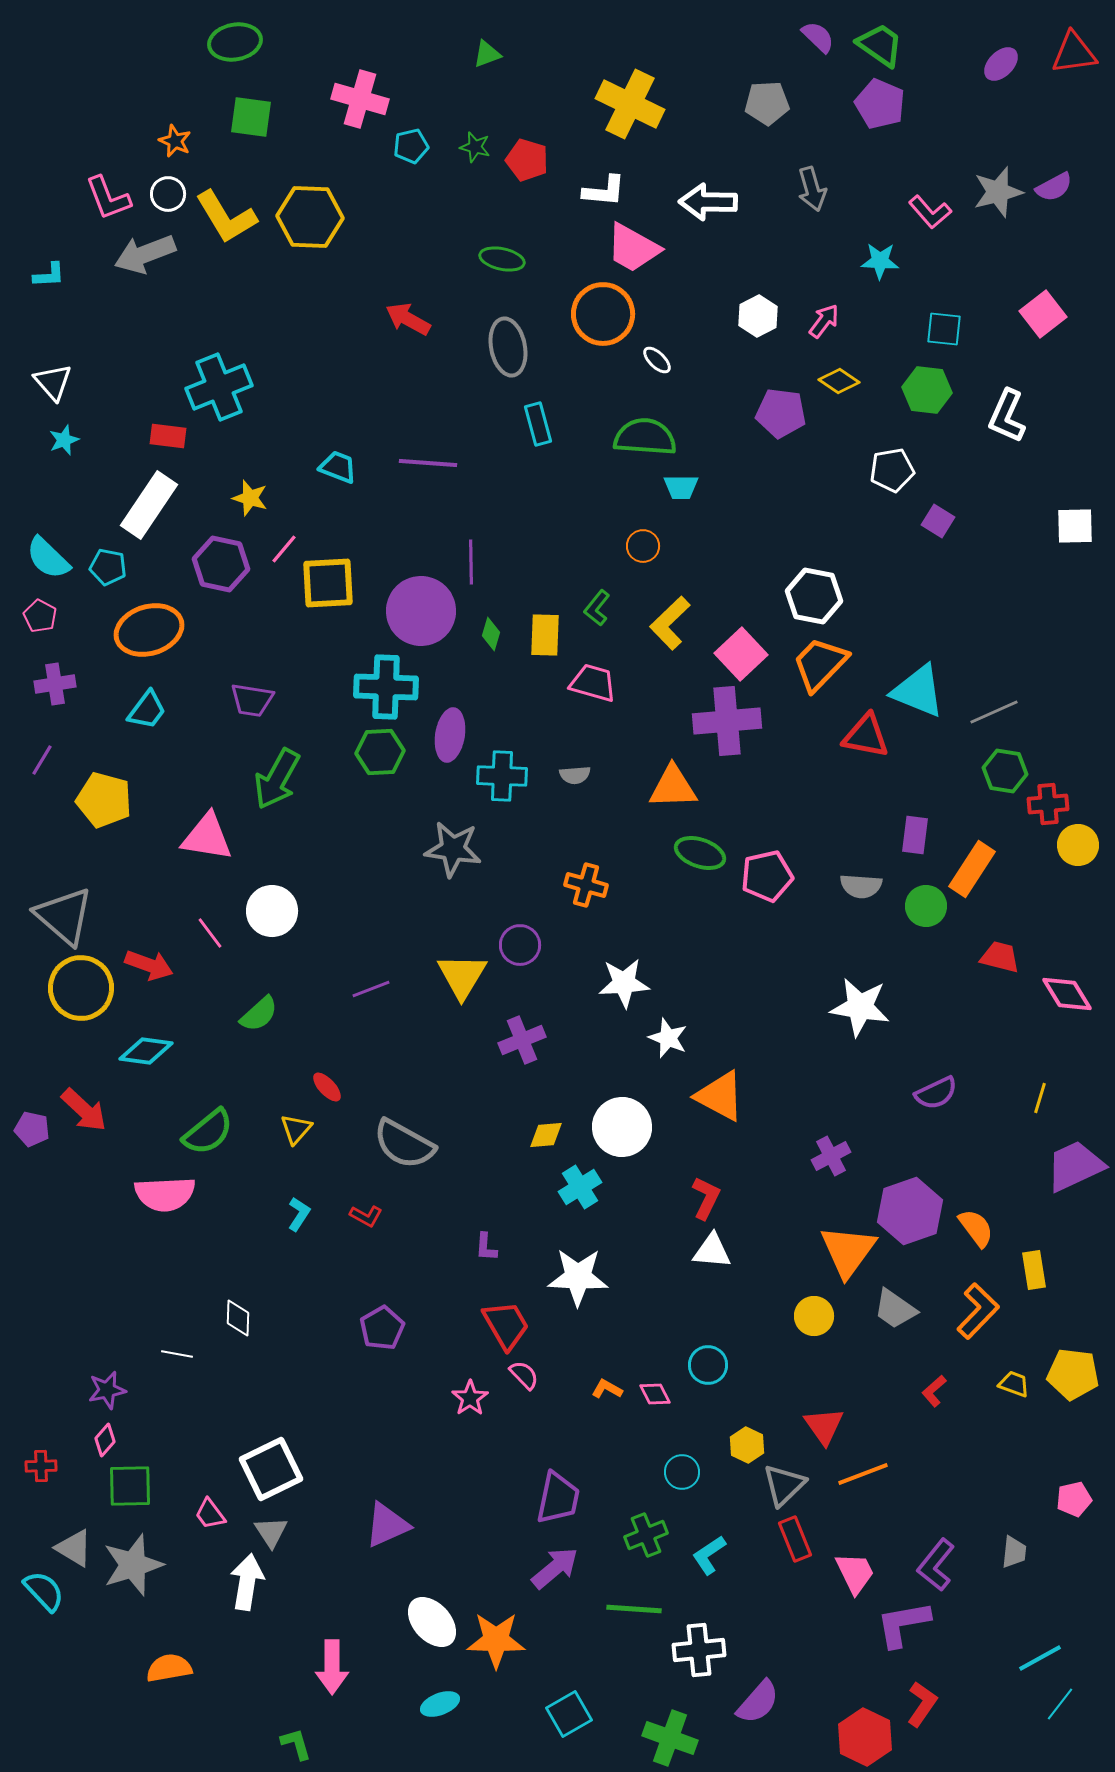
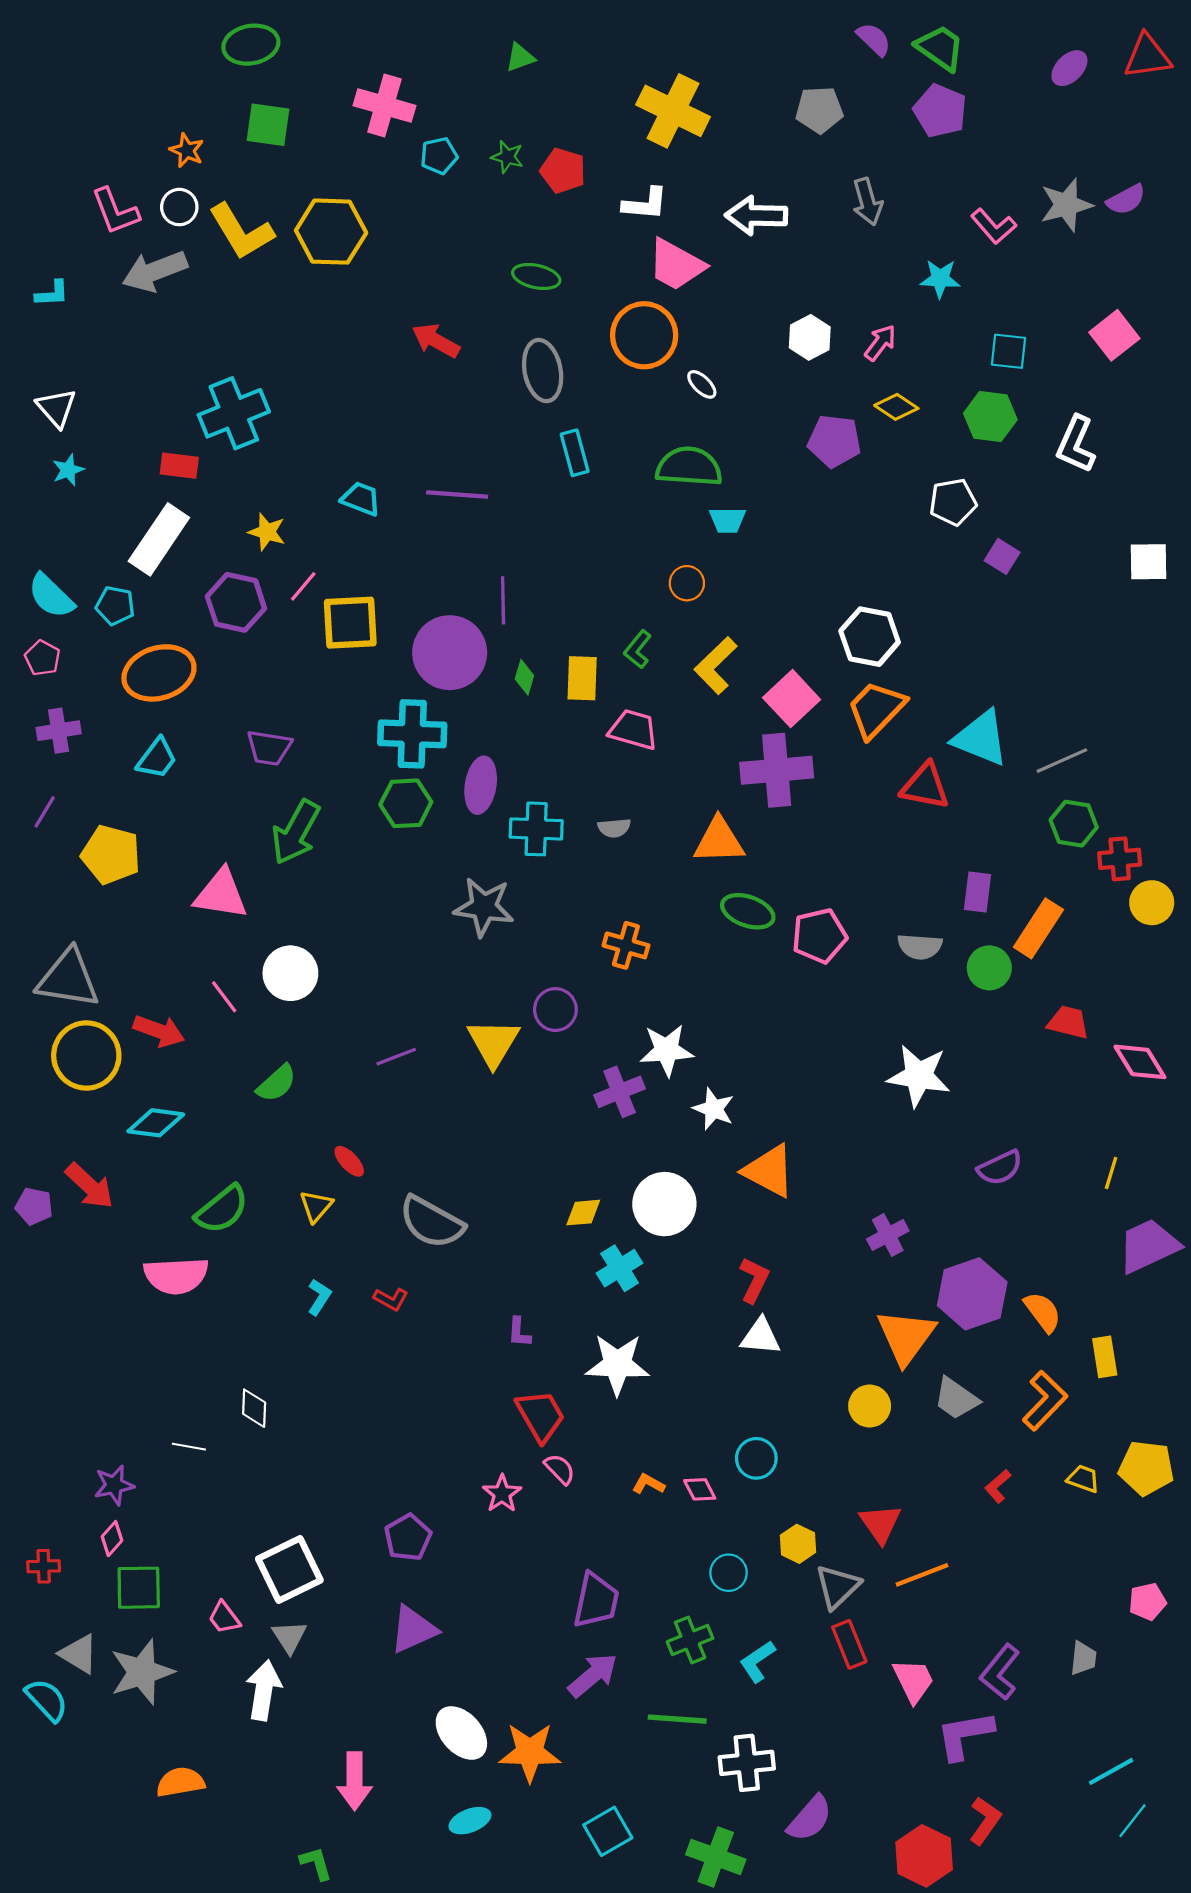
gray triangle: (64, 916) -> (68, 979), turned -32
purple cross: (522, 1040) -> (620, 1092), moved
purple pentagon: (382, 1328) -> (408, 1537), moved

